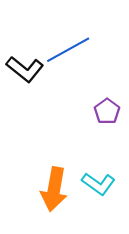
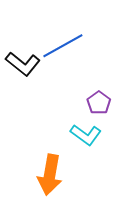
cyan L-shape: (98, 184) -> (86, 135), moved

